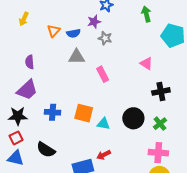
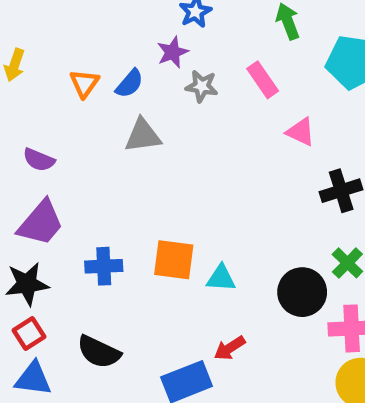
blue semicircle: (73, 33) -> (130, 84), turned -32
purple semicircle: (30, 62) -> (39, 160), turned -56
pink rectangle: (103, 74) -> (263, 80), moved
black circle: (133, 118) -> (302, 292), moved

